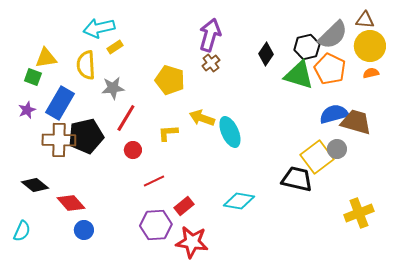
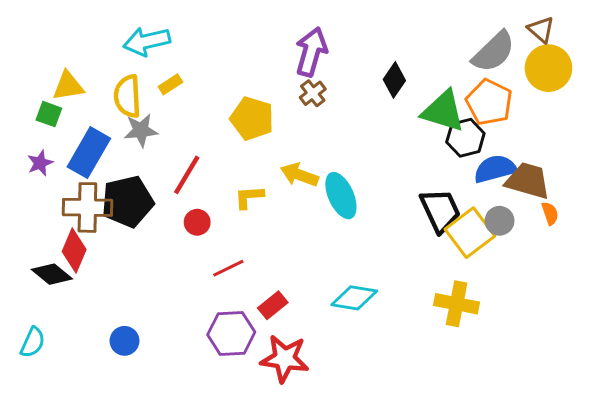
brown triangle: (365, 20) -> (541, 30), turned 36
yellow rectangle: (115, 47) -> (170, 84), moved
black hexagon: (307, 47) -> (465, 138), moved
orange semicircle: (371, 73) -> (550, 213), moved, turned 84
gray star: (113, 88) -> (141, 130), moved
black trapezoid: (297, 179) -> (440, 210), moved, turned 52
red diamond: (71, 203) -> (74, 250), moved, turned 64
yellow cross: (359, 213) -> (457, 304), moved, turned 32

